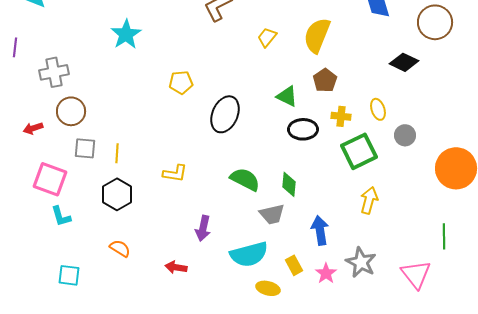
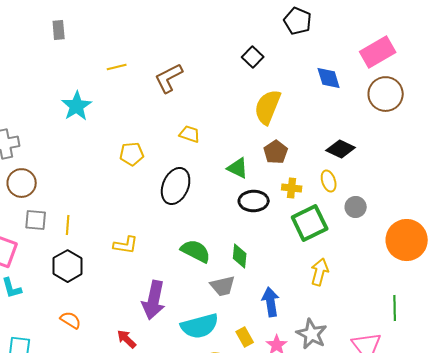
yellow trapezoid: (267, 37) -> (190, 134), moved, turned 70
black diamond: (404, 62) -> (341, 149), moved
purple arrow: (203, 228) -> (154, 300), size x1.5
red arrow: (176, 267) -> (127, 339), turned 35

